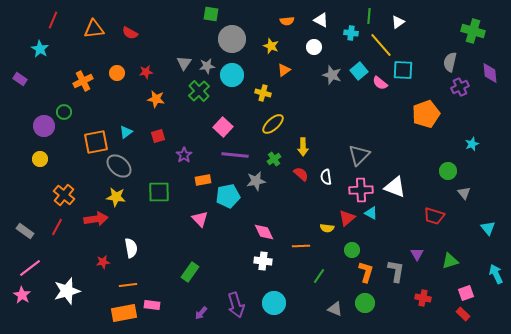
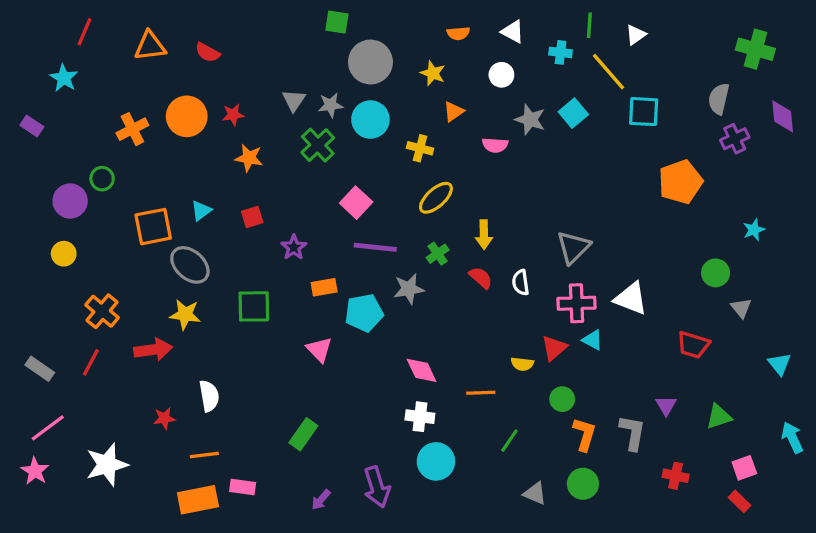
orange circle: (117, 73) -> (187, 116), size x1.6
pink semicircle: (380, 83) -> (495, 145), moved, turned -35
cyan circle: (274, 303) -> (436, 461), moved

